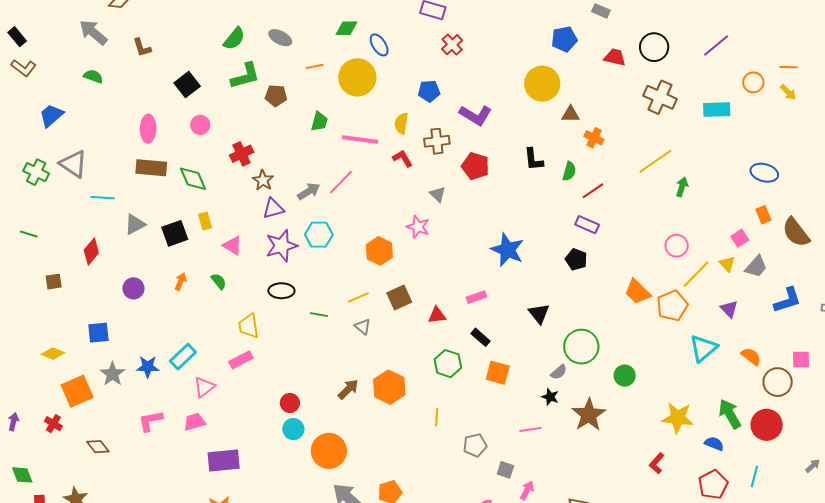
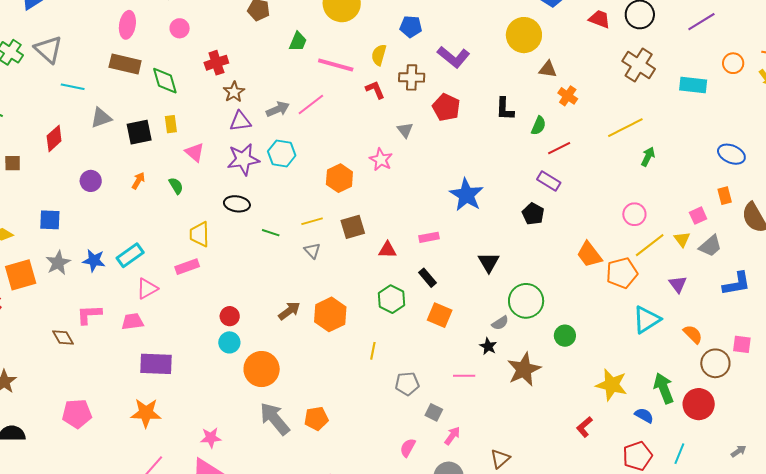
brown diamond: (98, 447) -> (63, 338), moved

